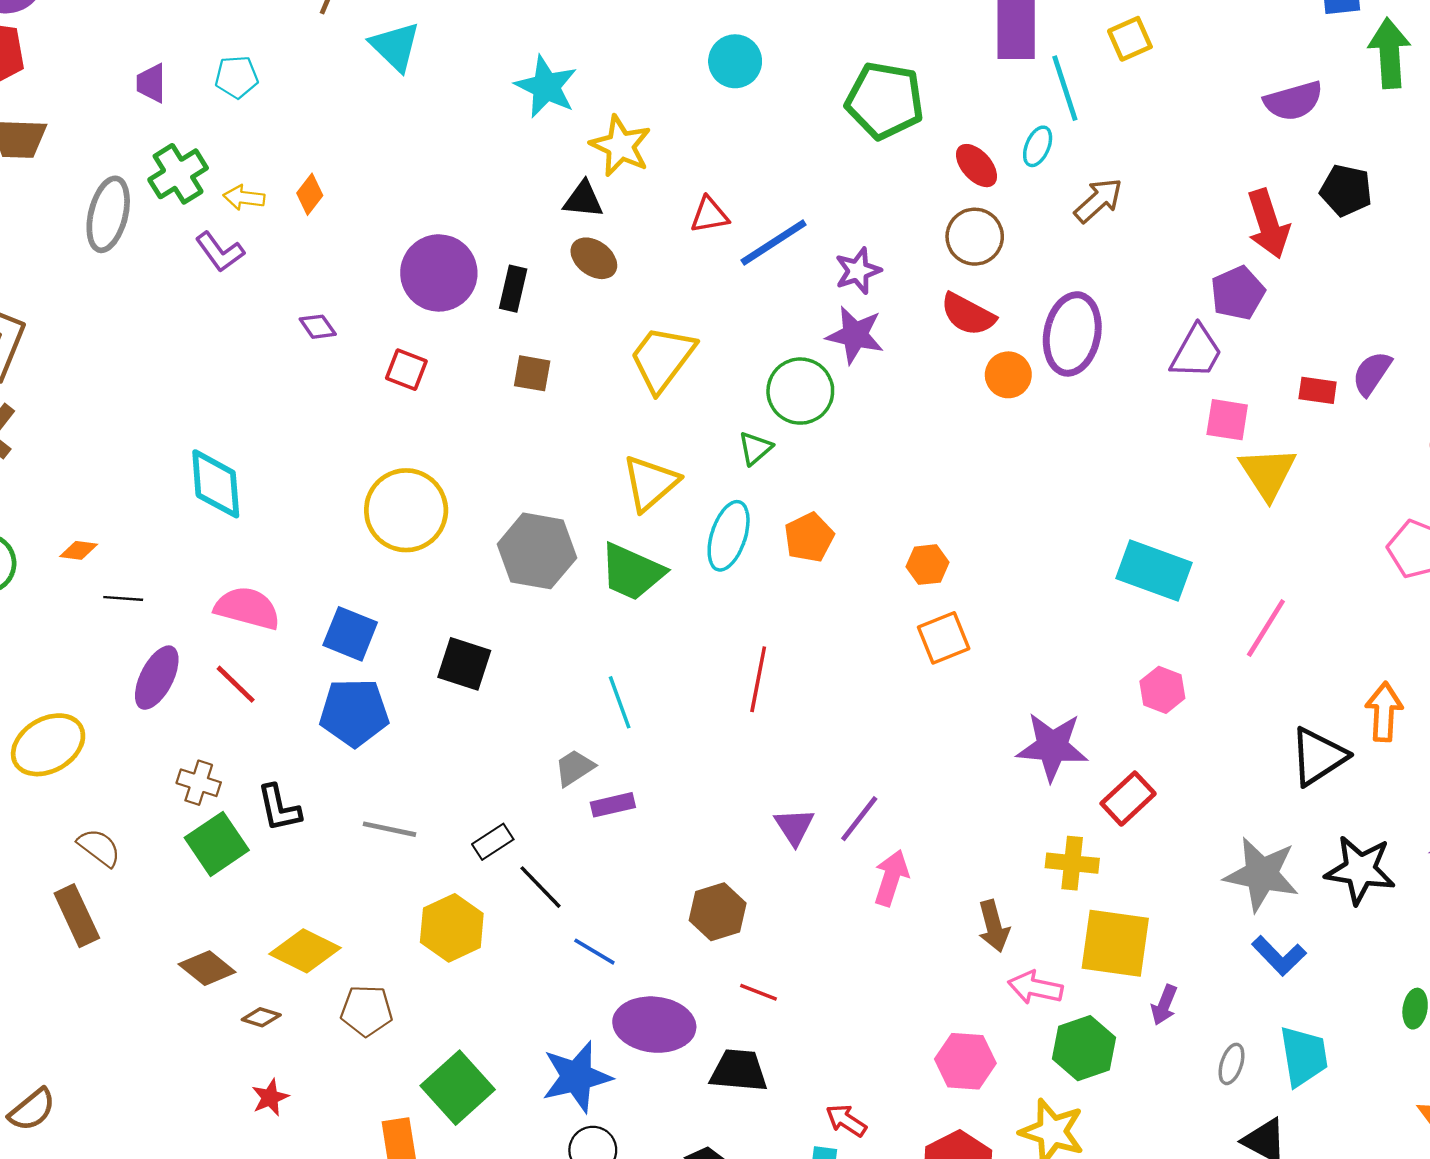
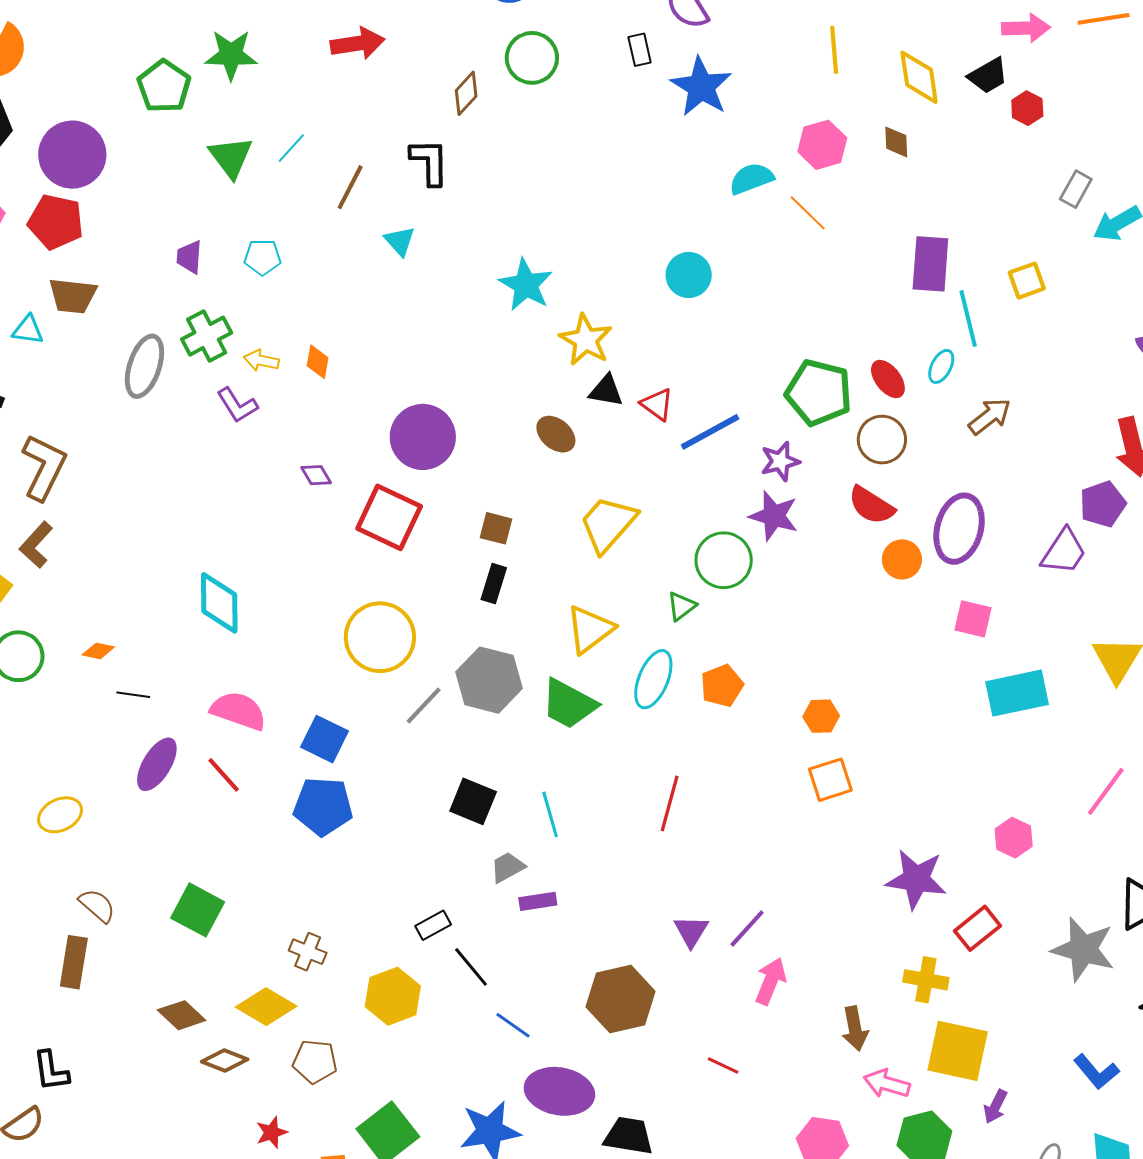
cyan triangle: (395, 46) -> (400, 241), size x0.7
green pentagon: (885, 100) -> (819, 393), moved
orange diamond: (310, 194) -> (318, 362), turned -32
black triangle: (583, 200) -> (606, 391), moved
red triangle: (709, 215) -> (657, 404), turned 42
black rectangle: (513, 289) -> (494, 584), moved
red square: (406, 370) -> (389, 517), size x1.8
pink square: (1227, 420) -> (973, 619), moved
cyan rectangle: (1154, 571) -> (1017, 693), moved, turned -36
black square: (464, 664) -> (473, 801), moved
yellow ellipse: (48, 745) -> (60, 815), size x0.7
brown cross: (199, 783) -> (308, 952), moved
black L-shape: (279, 808) -> (51, 1071), moved
gray line: (389, 829) -> (424, 705), moved, turned -63
green square: (217, 844) -> (198, 910), turned -32
gray star: (1262, 874) -> (1083, 949), moved
brown hexagon: (718, 912) -> (620, 999), size x1.4
brown rectangle: (77, 916) -> (74, 962), turned 30
red line: (758, 992) -> (723, 1065), moved
brown diamond: (261, 1017) -> (225, 1060), size x1.4
red star: (270, 1097) -> (272, 1132), moved

